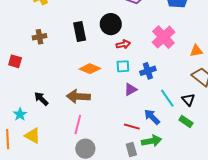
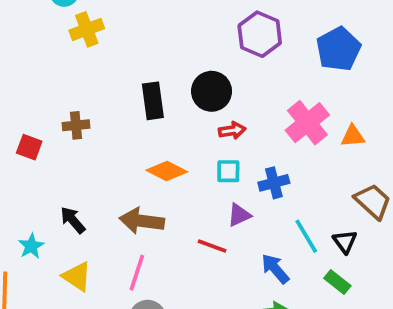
brown cross: (39, 37) -> (76, 125), moved
orange triangle: (196, 51) -> (353, 136), moved
red line: (132, 127) -> (212, 246), moved
yellow triangle: (33, 136) -> (77, 276), moved

